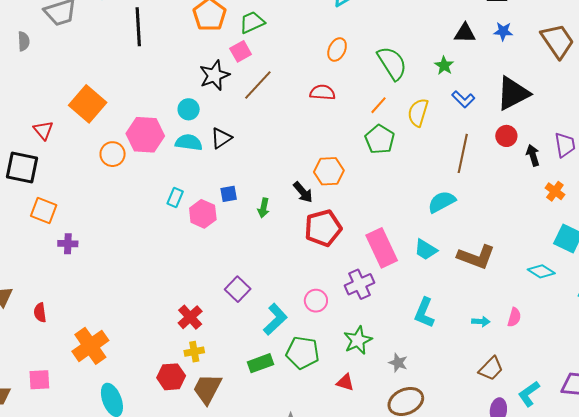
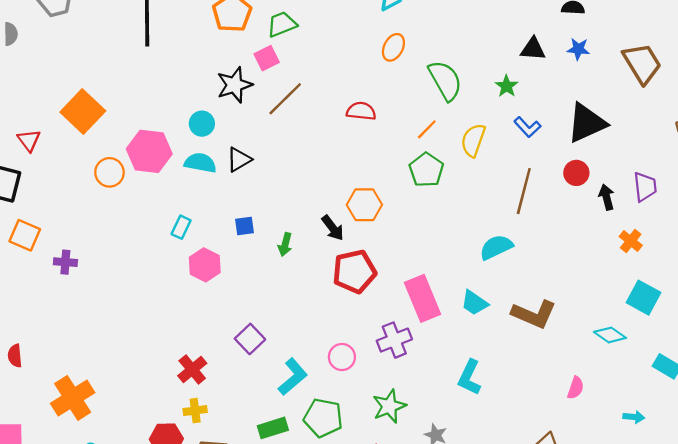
orange ellipse: (337, 50) -> (393, 47), moved
pink hexagon: (203, 214) -> (205, 265), moved
purple cross: (68, 244) -> (65, 262), moved
cyan arrow: (481, 321) -> (634, 417), moved

